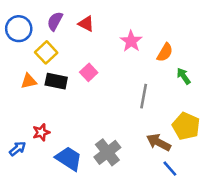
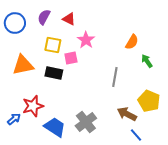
pink star: (131, 41) -> (86, 40), moved
yellow square: (46, 52) -> (53, 45), moved, turned -36
pink square: (89, 72) -> (71, 58), turned 32
orange triangle: (29, 81) -> (23, 65), size x1.6
black rectangle: (56, 81) -> (54, 73), moved
red star: (41, 132) -> (33, 106), size x1.5

